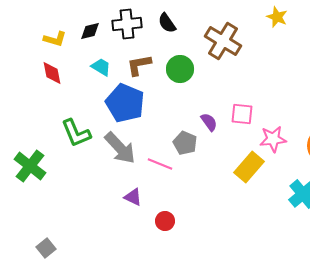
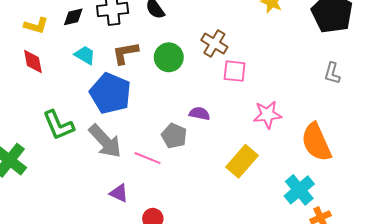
brown cross: (223, 41) -> (214, 44), moved, size x0.7
pink square: (242, 114) -> (235, 71), moved
purple semicircle: (209, 122) -> (200, 114), turned -42
pink star: (273, 139) -> (267, 115), moved

